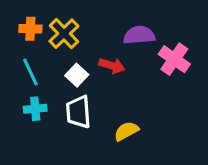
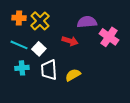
cyan line: (30, 72) -> (19, 45), turned -42
white square: (77, 75) -> (39, 49), moved
yellow semicircle: (126, 131) -> (73, 75), moved

